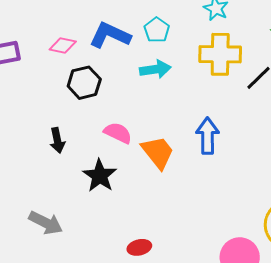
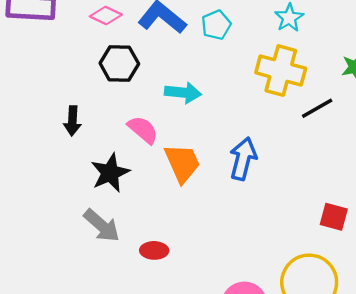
cyan arrow: (155, 69) -> (183, 93), moved
gray arrow: (46, 223) -> (102, 226), moved
red ellipse: (139, 247) -> (154, 250), moved

